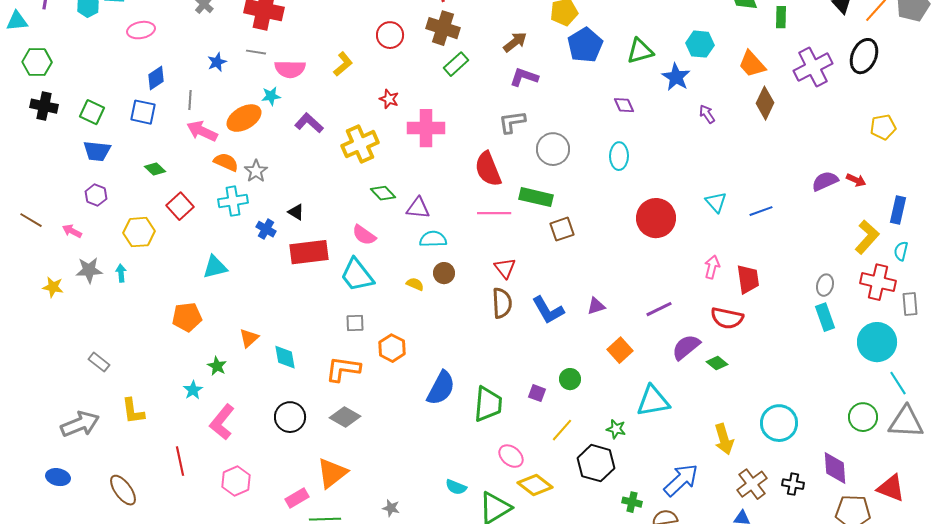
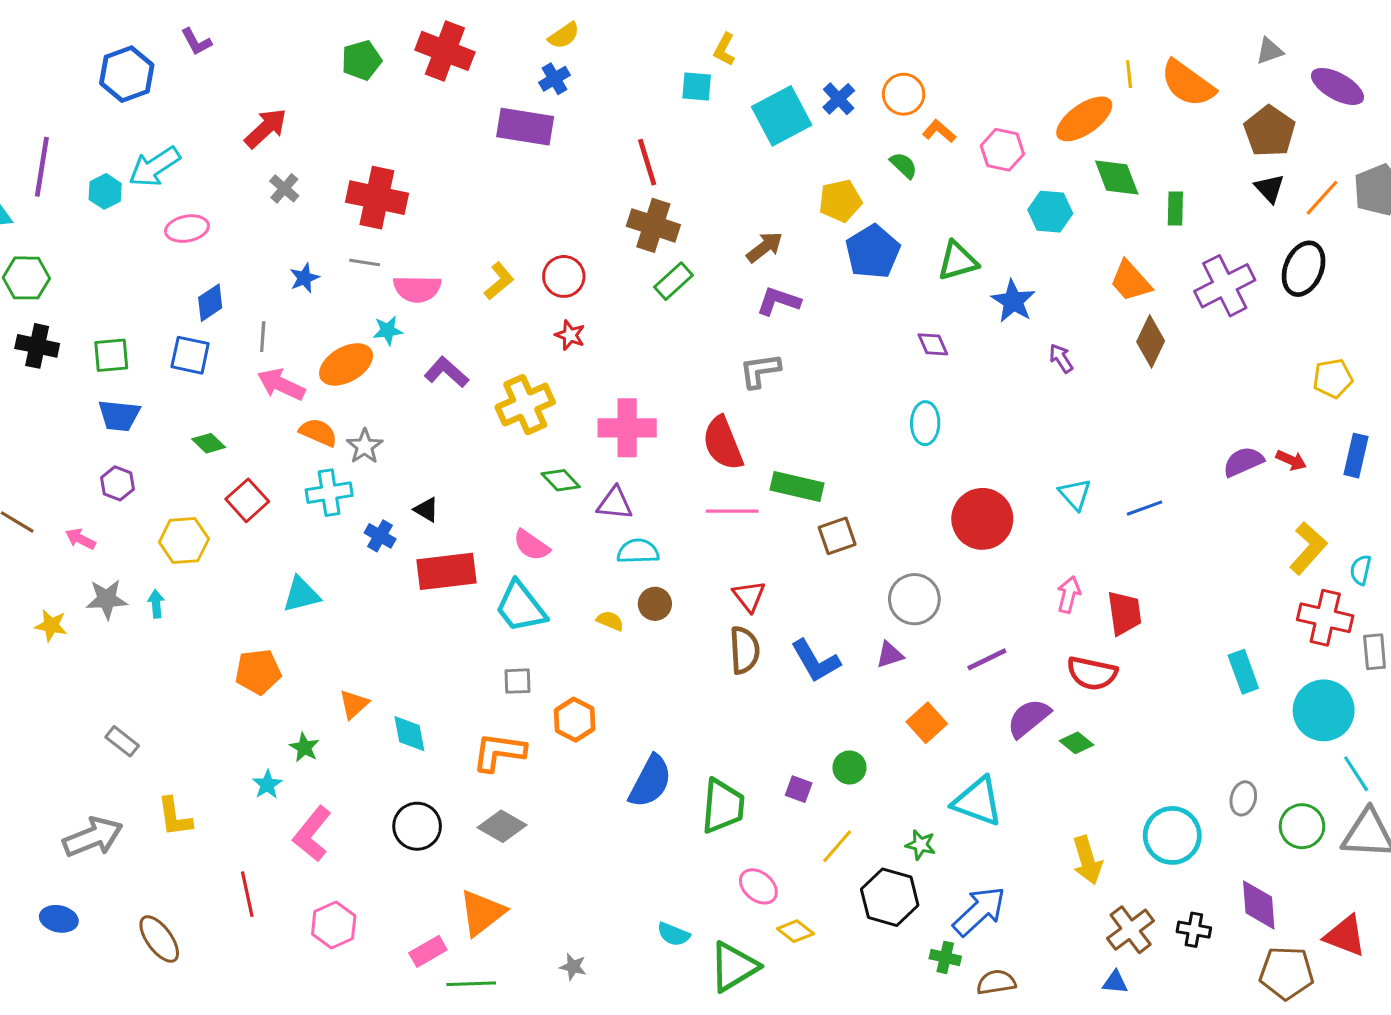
red circle: (390, 35) -> (564, 276), moved
cyan hexagon: (700, 44) -> (1050, 212), moved
green square: (92, 112) -> (111, 355), turned -30
pink cross: (426, 128) -> (627, 428), moved
gray circle: (553, 149) -> (914, 599), moved
blue rectangle: (898, 210) -> (1356, 456), moved
gray ellipse: (825, 285) -> (1243, 798), moved
cyan triangle: (653, 401) -> (978, 801), turned 30
blue arrow: (681, 480) -> (979, 911), moved
yellow diamond: (535, 485) -> (795, 931), size x0.7

